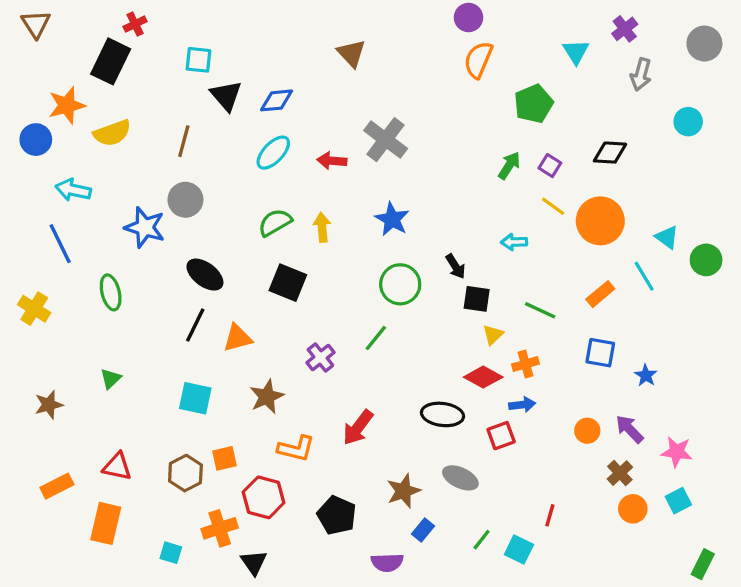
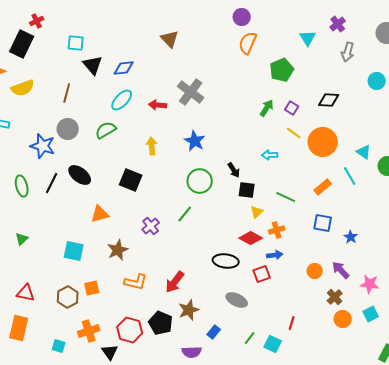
green semicircle: (275, 222) -> (106, 130), moved
black line: (195, 325) -> (52, 183), moved
red arrow: (358, 427) -> (175, 282), moved
brown star: (403, 491) -> (189, 310), moved
red hexagon: (264, 497) -> (130, 330), moved

